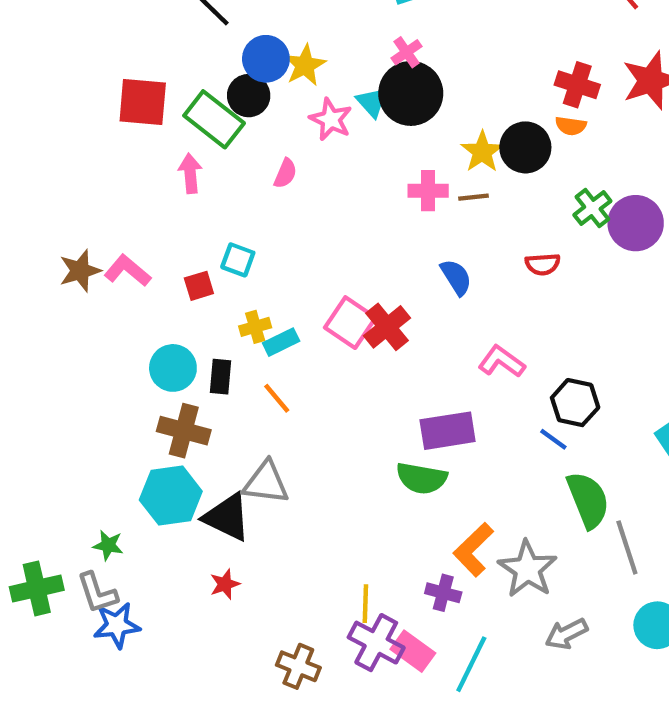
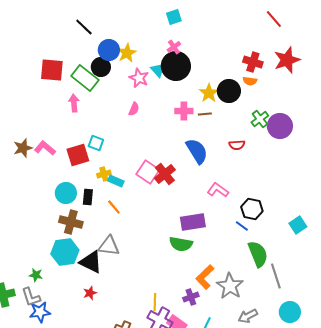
pink semicircle: (285, 173) -> (134, 109), moved
blue semicircle: (456, 277) -> (197, 151), size x1.5
red square: (199, 286) -> (78, 155), size x1.6
cyan rectangle: (281, 342) -> (116, 181), turned 49
purple cross: (443, 593) -> (191, 297), turned -35

